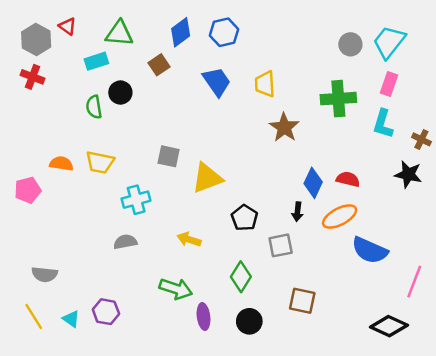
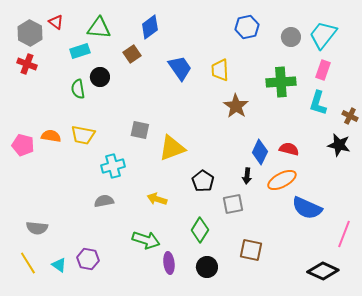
blue hexagon: (224, 32) -> (247, 27), moved
pink pentagon: (28, 190) -> (23, 145), moved, turned 30

